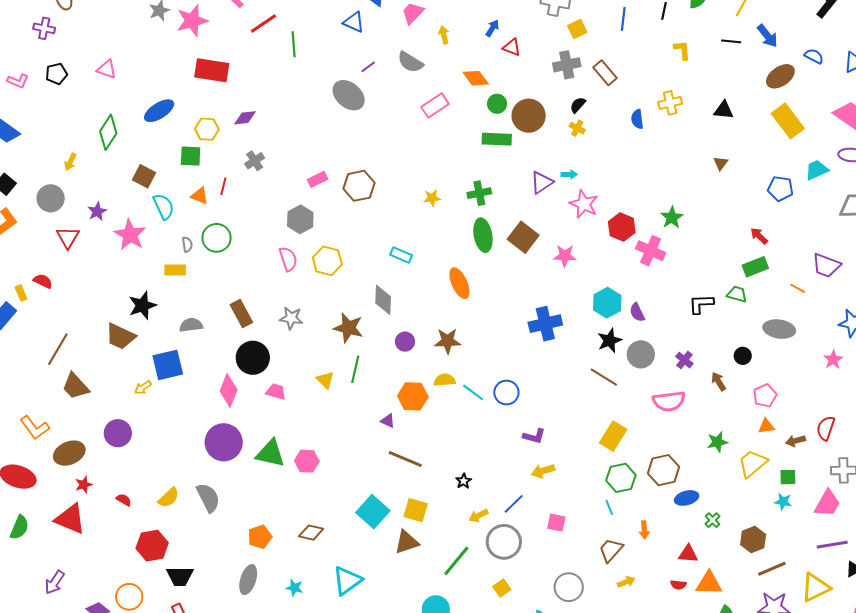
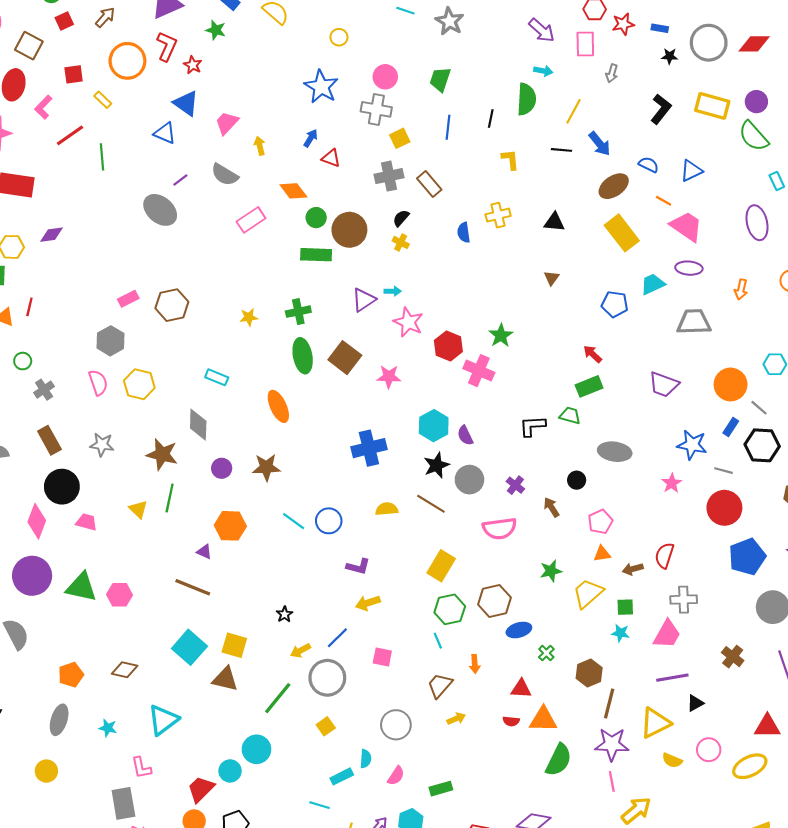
gray cross: (255, 161) -> (44, 390), moved
green circle: (217, 238) -> (23, 361), size x0.6
orange line: (798, 288) -> (664, 201), moved
yellow semicircle: (445, 380) -> (387, 509), moved
brown line: (405, 459) -> (193, 587), moved
brown triangle: (407, 542) -> (225, 679), turned 32
brown line: (772, 569) -> (609, 704), turned -52

